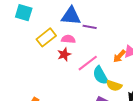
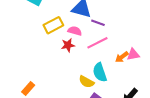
pink line: (88, 63) -> (97, 43), moved
yellow semicircle: (114, 86) -> (86, 82), moved

